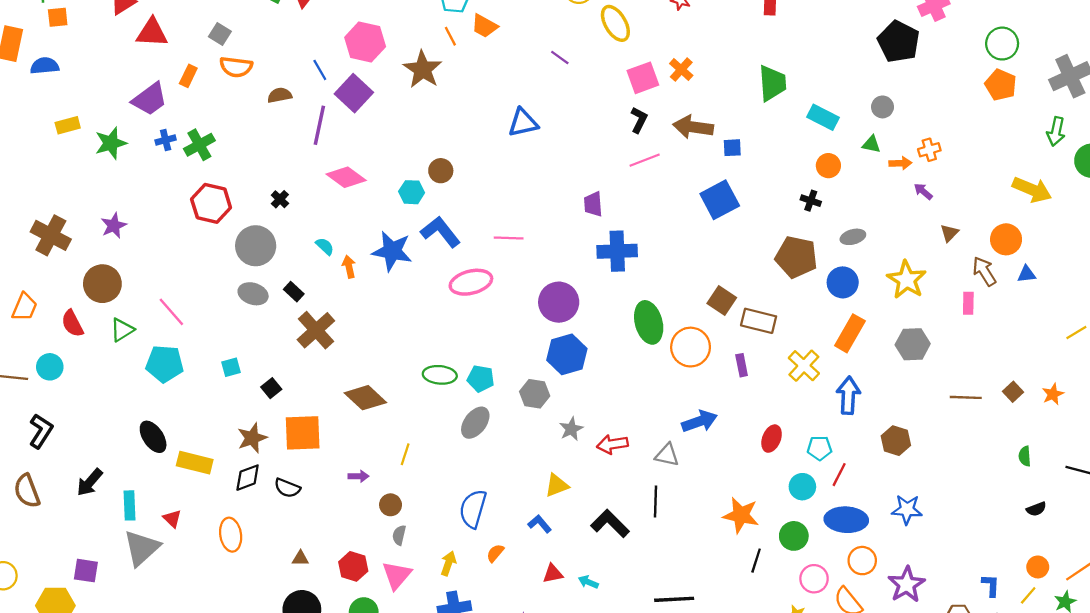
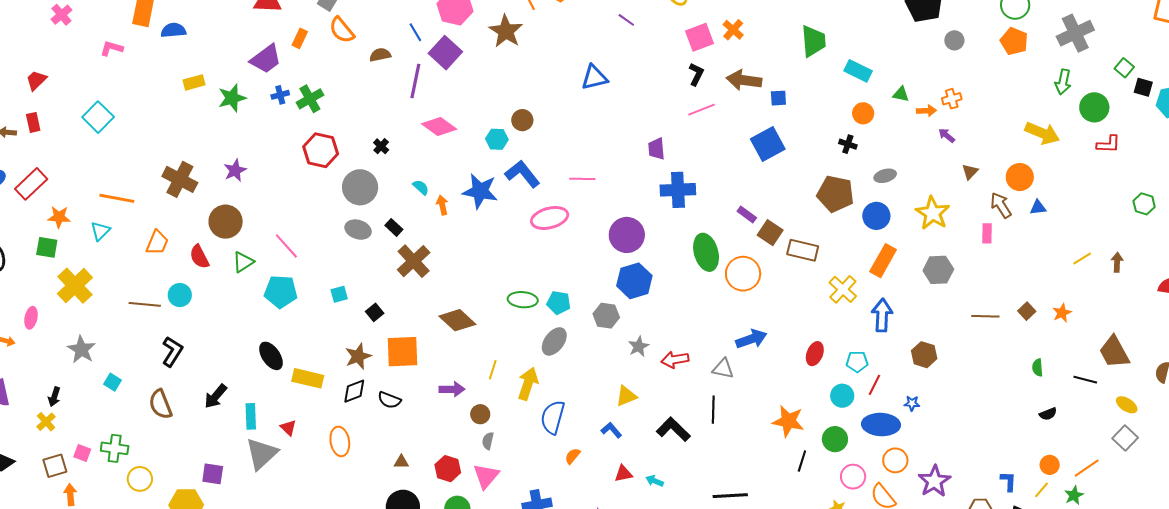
orange semicircle: (236, 67) -> (342, 30), turned 44
gray circle: (883, 107) -> (954, 40), moved
purple rectangle: (742, 365) -> (747, 214), moved, turned -42
purple arrow: (359, 476) -> (452, 389), size x1.4
blue star: (907, 510) -> (912, 403), moved, size x0.6
yellow arrow: (448, 563) -> (528, 384), moved, size x1.5

